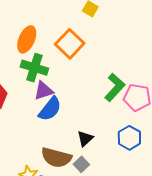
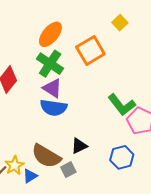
green L-shape: (115, 87) -> (122, 105), turned 84
purple triangle: (44, 91) -> (52, 88), turned 35
blue semicircle: (50, 109) -> (54, 108), turned 44

